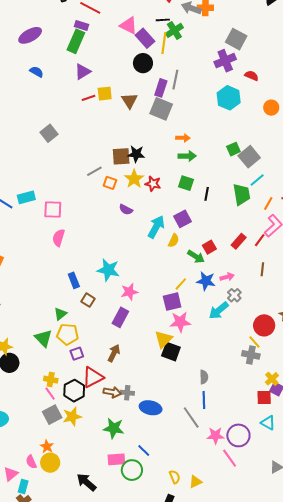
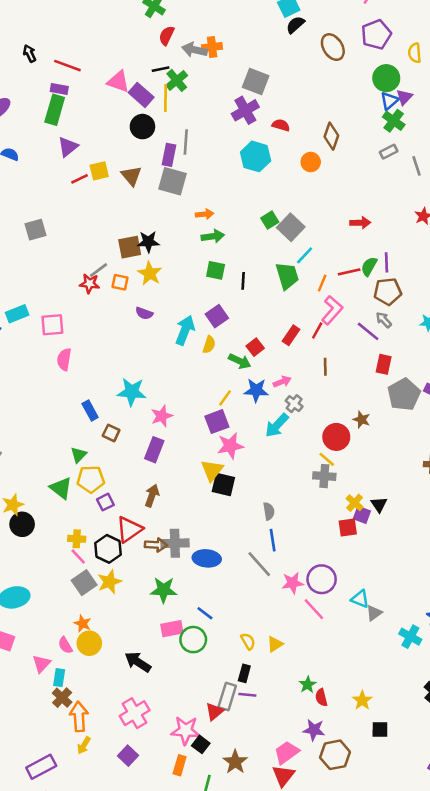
gray square: (49, 133) -> (35, 230), turned 30
red star: (153, 184) -> (90, 284), moved
gray cross: (127, 393) -> (175, 543), size x1.5
cyan triangle: (268, 423) -> (360, 599), moved

